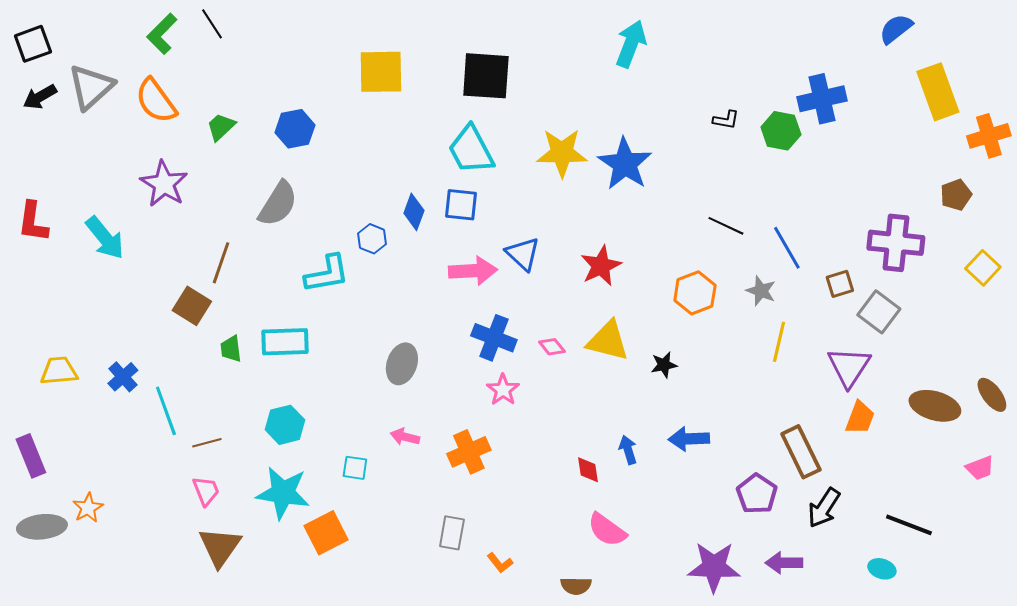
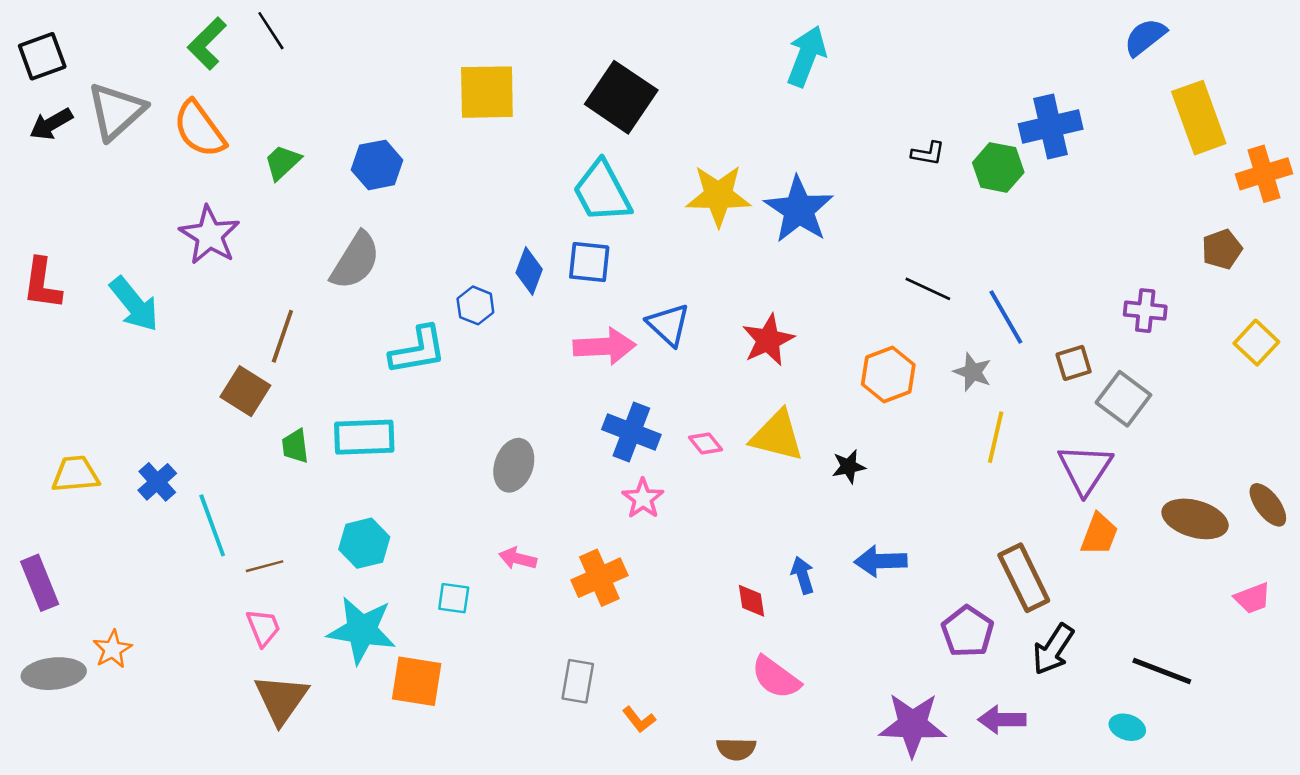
black square: (486, 76) -> (621, 97), turned 30
purple cross: (896, 243) -> (1145, 311), size x0.6
orange square: (326, 533) -> (417, 681), turned 36

